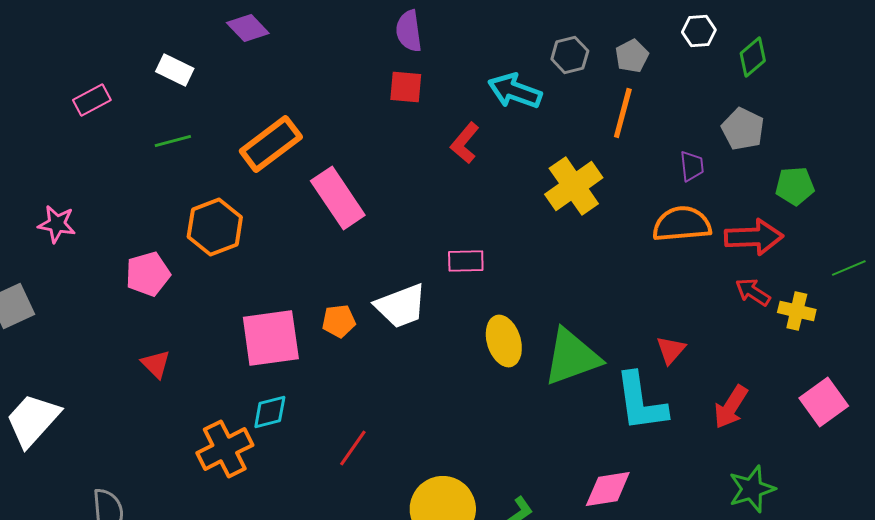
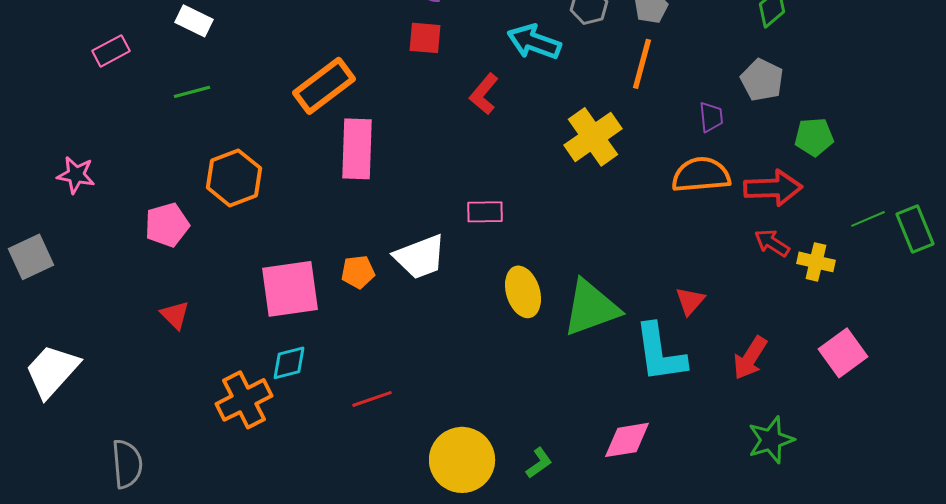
orange rectangle: (271, 144) -> (324, 86), moved
pink rectangle: (338, 198) -> (357, 149), turned 36
red line: (353, 448) -> (372, 399), turned 36

